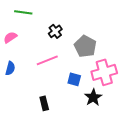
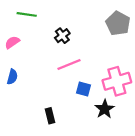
gray pentagon: (85, 46) -> (118, 23), moved
pink line: (47, 60) -> (69, 65), moved

